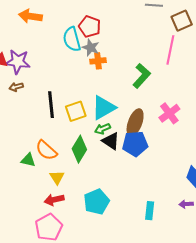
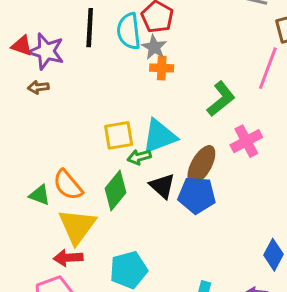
black line: (51, 105) -> (90, 28), moved
pink cross: (169, 113) -> (246, 141), moved
green arrow: (103, 129) -> (139, 157), moved
yellow triangle: (57, 177) -> (77, 226), size x1.8

